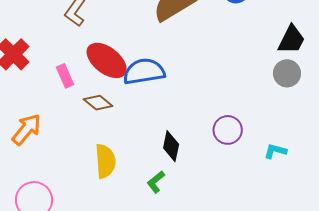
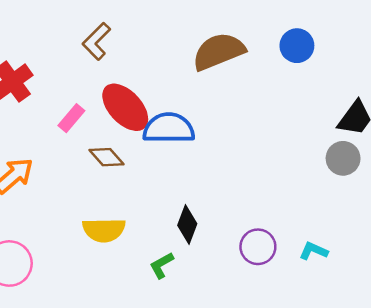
pink rectangle: (65, 76) -> (71, 118), turned 55
purple circle: (228, 130) -> (258, 247), moved
yellow semicircle: (105, 161) -> (104, 230), turned 84

